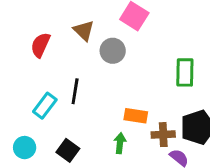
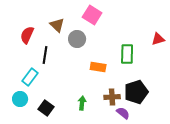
black line: (75, 91) -> (45, 55), moved
orange rectangle: (136, 116) -> (98, 67), moved
cyan circle: (25, 148) -> (20, 99), moved

